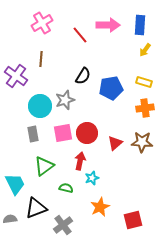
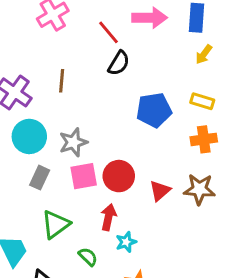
brown line: (41, 59) -> (62, 81), moved
black semicircle: (83, 76) -> (119, 63), moved
gray star: (65, 100) -> (73, 142), moved
cyan circle: (40, 106) -> (29, 136), moved
gray rectangle: (33, 134) -> (40, 178), turned 35
green semicircle: (66, 188) -> (88, 257), turned 32

